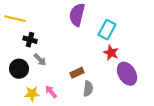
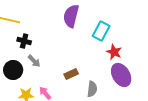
red star: (111, 53) -> (114, 52), moved
gray semicircle: (88, 89) -> (92, 89), moved

